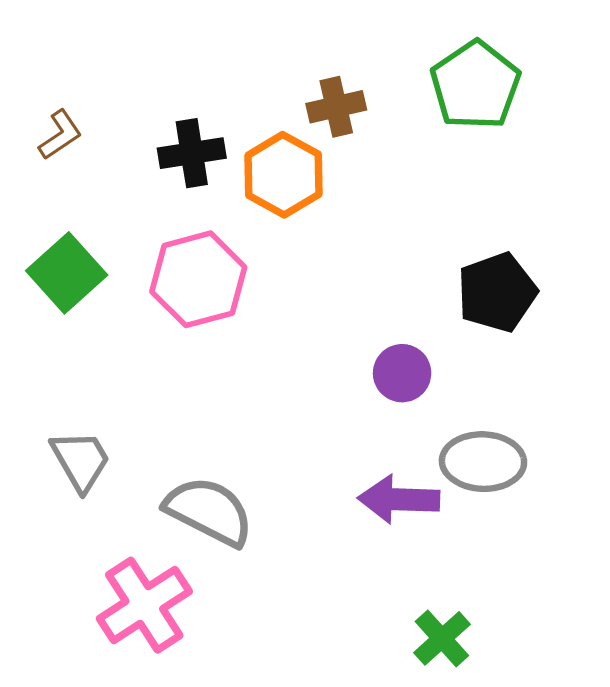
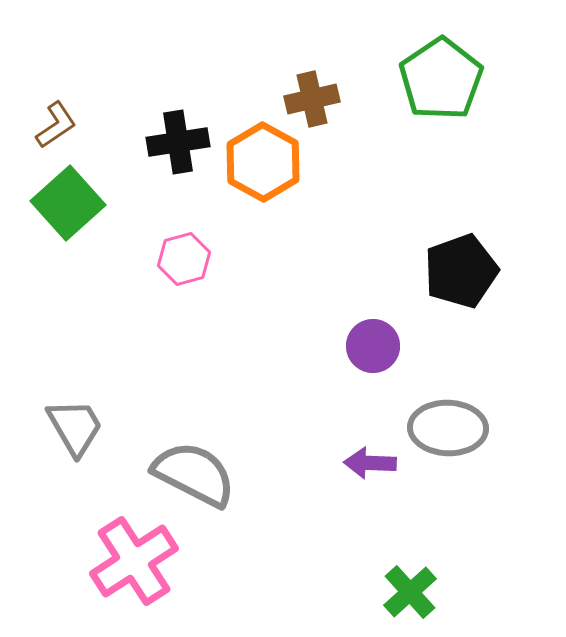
green square: (67, 273) -> (68, 203), moved
pink hexagon: (198, 279) -> (184, 259), size x0.6
purple arrow: (399, 499) -> (370, 463), size x0.7

